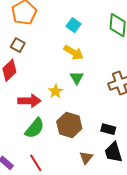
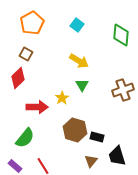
cyan square: (74, 25) -> (77, 25), moved
green semicircle: (35, 128) -> (25, 138), moved
black rectangle: (108, 129) -> (97, 137), moved

